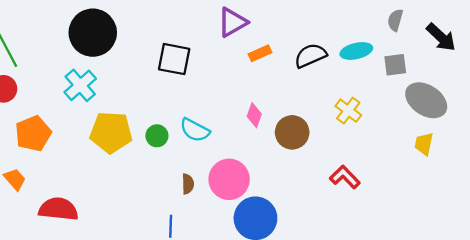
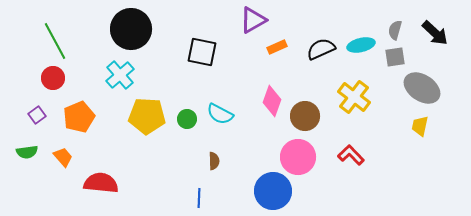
gray semicircle: (395, 20) -> (395, 30), moved
yellow cross: (348, 111) -> (354, 97), size x1.4
pink diamond: (254, 115) -> (272, 101), size x1.4
pink circle: (229, 179) -> (298, 157), moved

